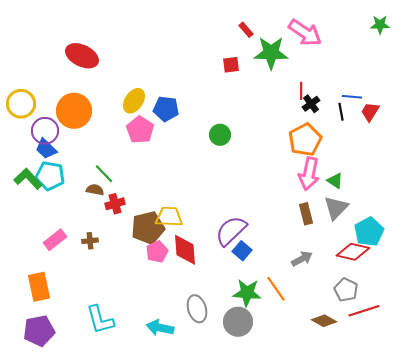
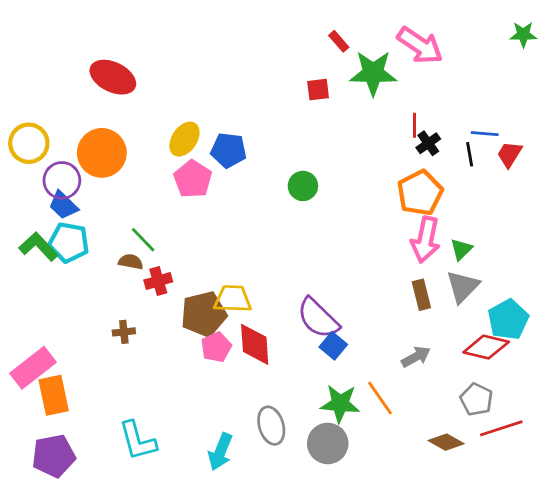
green triangle: (335, 181) -> (461, 249), turned 42
purple semicircle: (231, 231) -> (318, 318), turned -92
pink rectangle: (55, 240) -> (33, 368), moved, size x1.4
cyan arrow: (160, 328) -> (220, 452), turned -80

